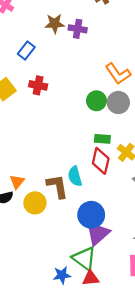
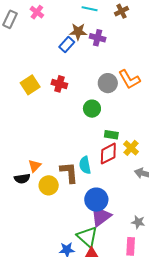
blue rectangle: (26, 50) -> (67, 45), moved
green circle: (96, 101) -> (92, 109), moved
gray circle: (118, 102) -> (108, 83), moved
red diamond: (101, 161) -> (108, 154), turned 45

